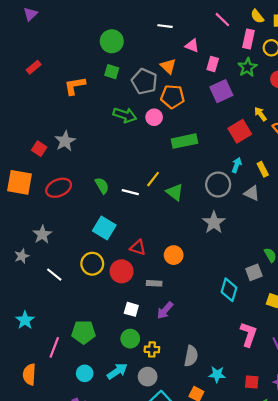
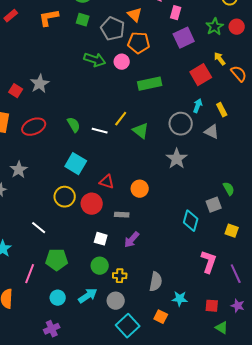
green star: (247, 67) -> (215, 27), moved
orange L-shape: (75, 86) -> (49, 18), moved
white line: (54, 275) -> (39, 228), moved

